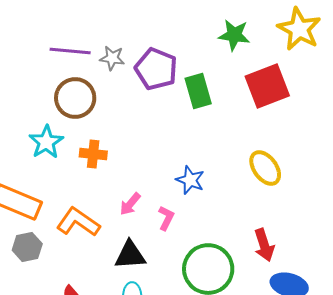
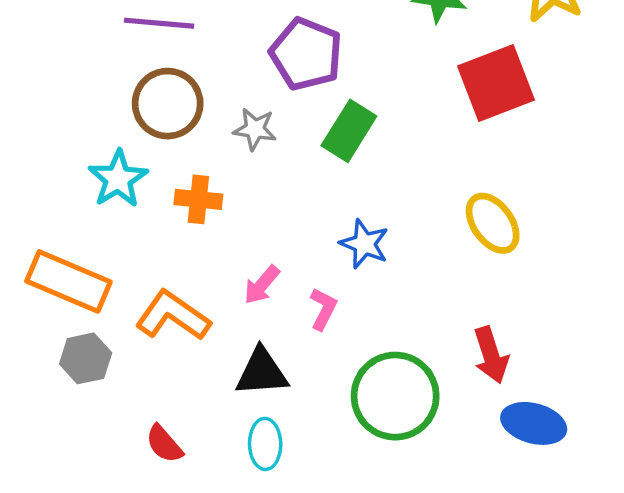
gray star: (112, 58) -> (255, 129), moved
green rectangle: (198, 91) -> (349, 131), moved, turned 48

